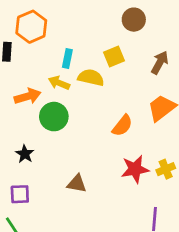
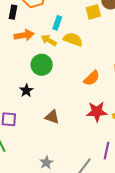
yellow square: (114, 56) -> (93, 12), moved
orange arrow: (28, 96) -> (24, 35), moved
black star: (25, 154) -> (26, 91), moved

